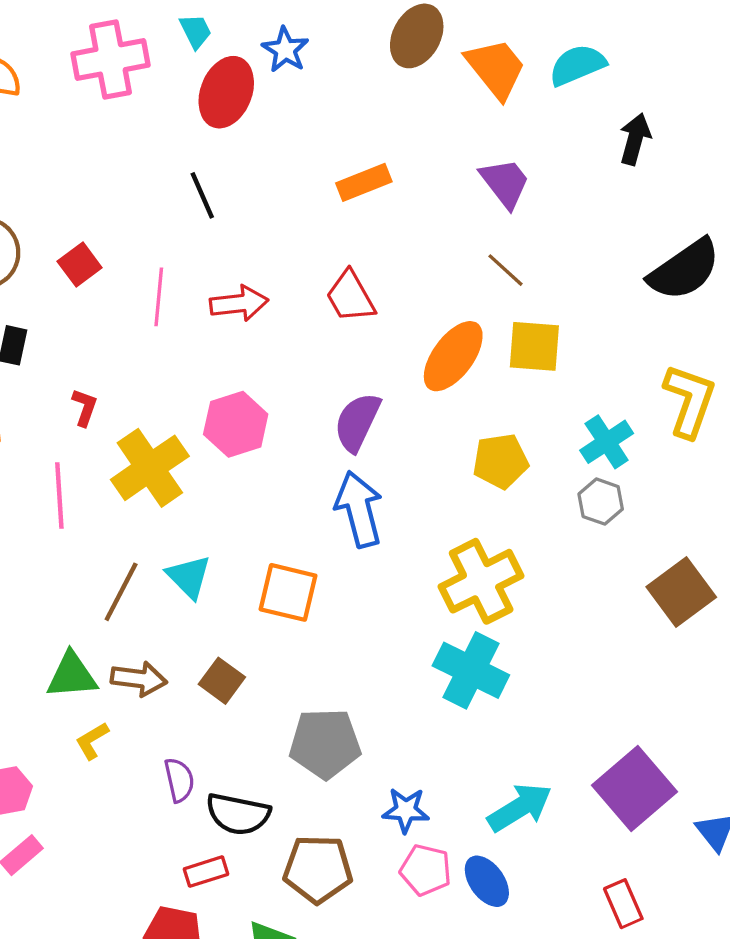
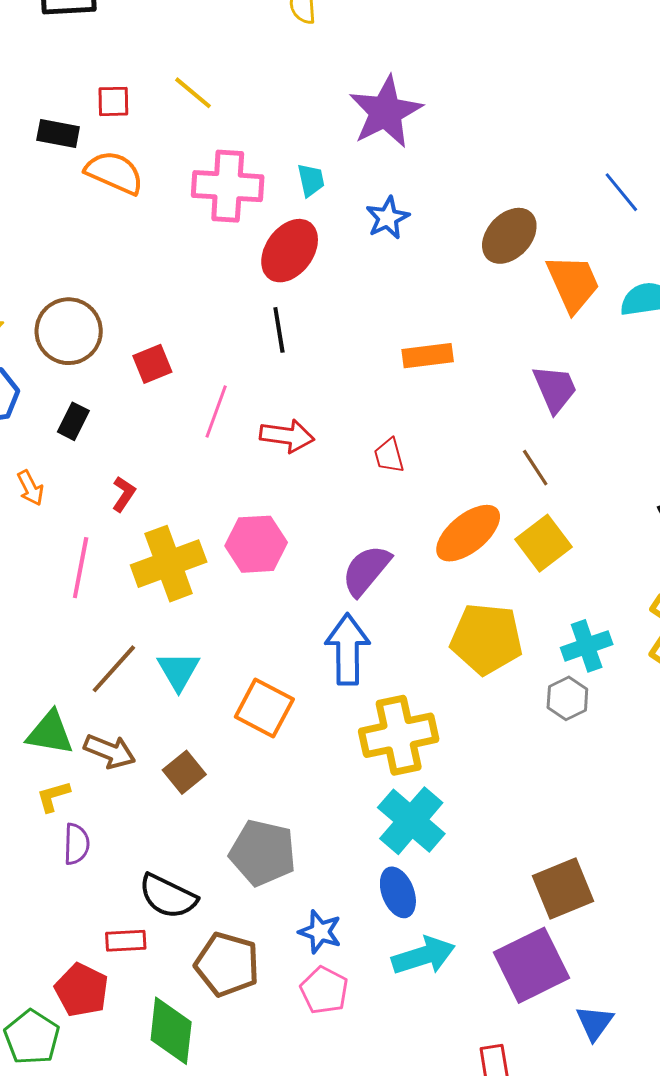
red ellipse: (226, 92) -> (290, 251), moved
red trapezoid: (350, 297) -> (389, 456), size x0.7
yellow square: (534, 346) -> (543, 543), turned 34
yellow pentagon: (500, 461) -> (486, 639), size x1.4
yellow cross: (481, 581) -> (399, 735), moved
brown square: (681, 592) -> (563, 888), moved
purple semicircle: (179, 780) -> (76, 844), moved
blue ellipse: (487, 881) -> (398, 892), moved

